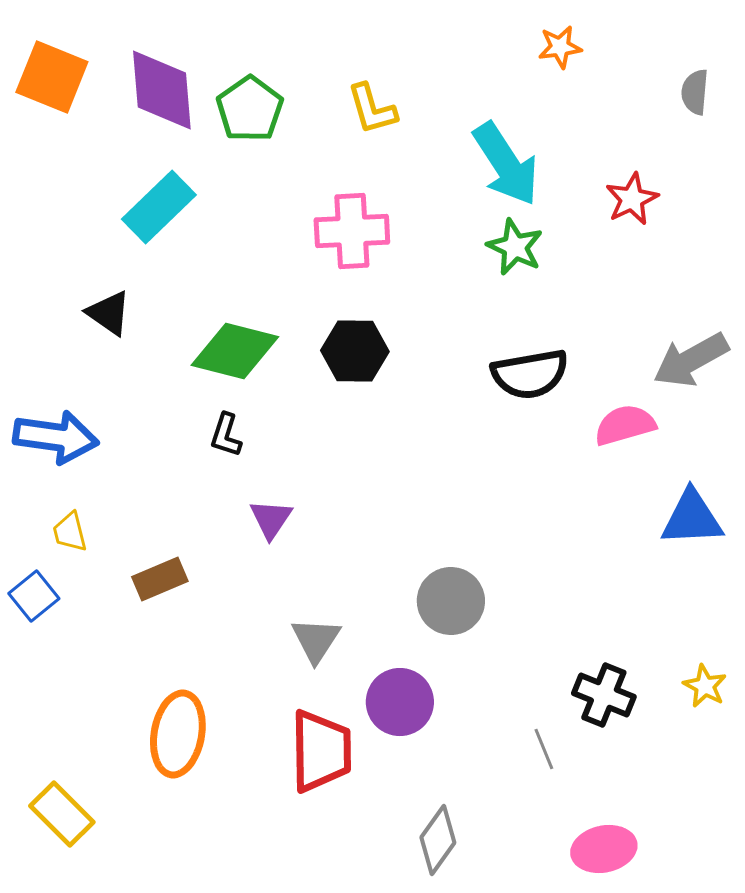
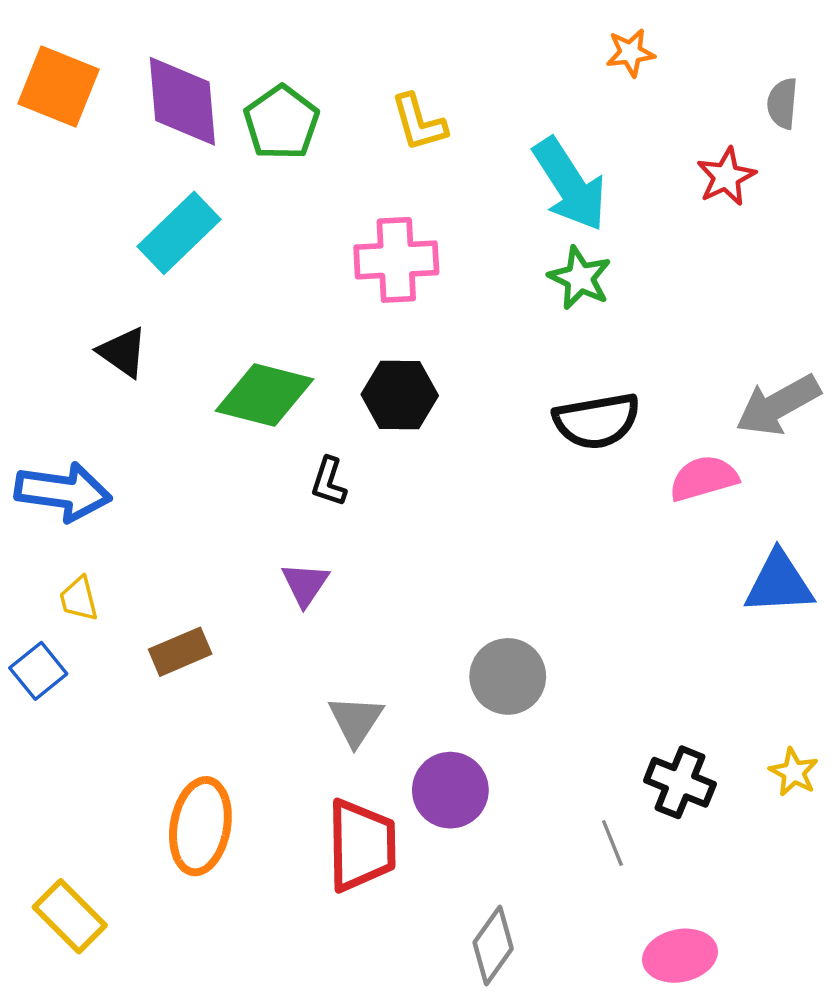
red star: (632, 199) -> (726, 177), moved
black L-shape: (226, 435) -> (329, 482), moved

